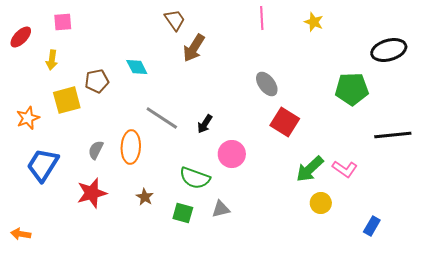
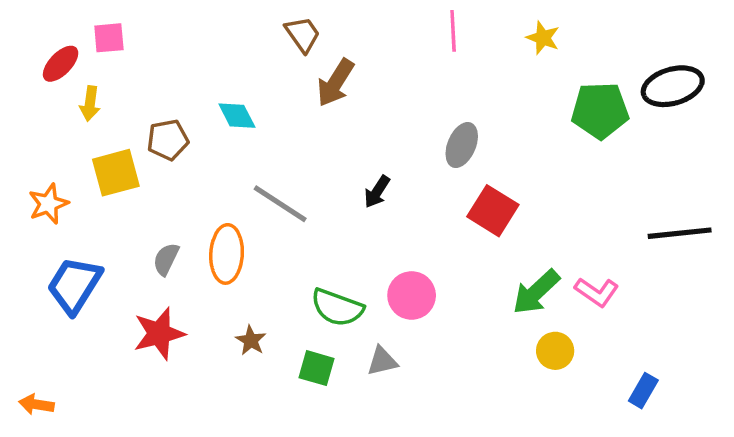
red ellipse: (21, 37) -> (61, 64), moved
gray ellipse: (267, 84) -> (462, 145), turned 60
green pentagon: (352, 89) -> (600, 110), moved
black arrow: (205, 124) -> (377, 192), moved
pink circle: (232, 154) -> (412, 295), moved

